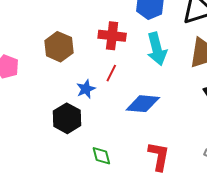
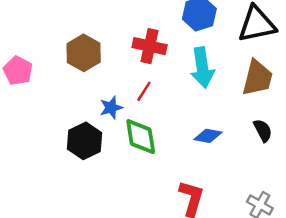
blue diamond: (143, 104) -> (208, 136), moved, size x0.7
green diamond: (101, 156) -> (141, 137), moved, size x1.5

